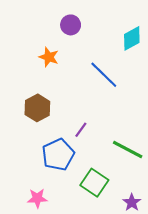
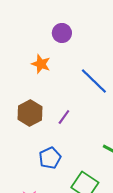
purple line: (81, 130) -> (64, 117), moved
blue pentagon: (58, 155) -> (50, 158), size x0.7

